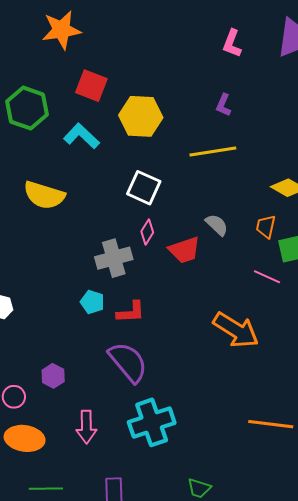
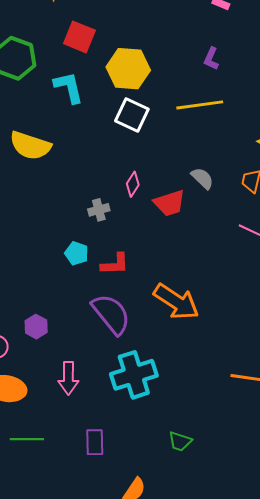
cyan L-shape: (82, 136) -> (69, 87), turned 33
white square: (144, 188) -> (132, 115), moved
gray cross: (114, 258) -> (99, 210), size x0.6
orange arrow: (236, 330) -> (176, 302), moved

